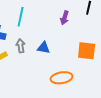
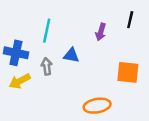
blue triangle: (44, 48) -> (71, 55), moved

